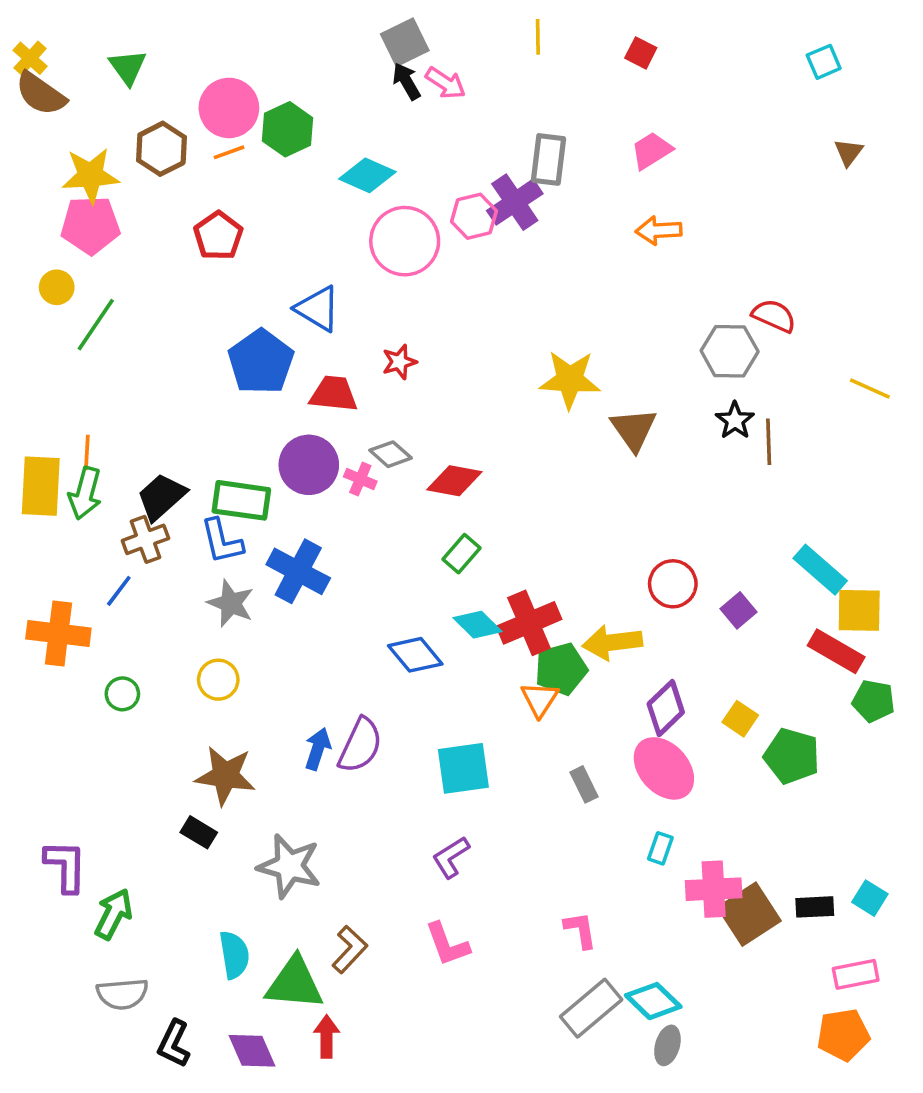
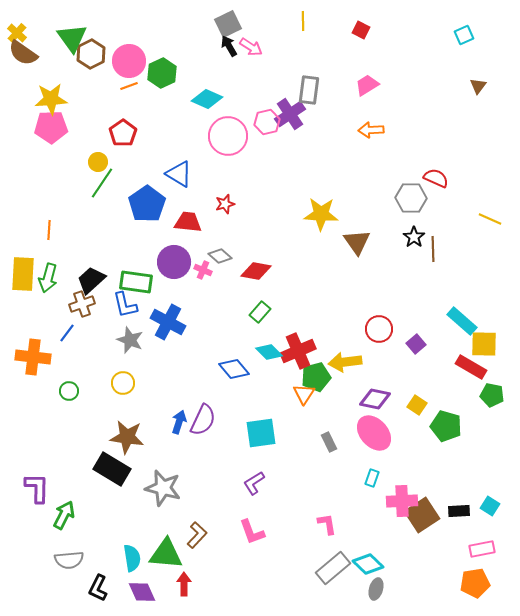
green triangle: (128, 67) -> (72, 38), size x1.4
brown hexagon: (161, 149) -> (91, 54), moved
yellow circle: (57, 287) -> (98, 162), moved
green line: (96, 325) -> (102, 183), moved
orange line: (87, 452) -> (49, 230), moved
purple diamond: (666, 708) -> (375, 399), turned 56
black rectangle: (199, 832) -> (112, 469), size x1.8
cyan semicircle: (234, 955) -> (132, 558), moved

